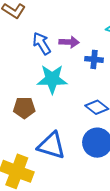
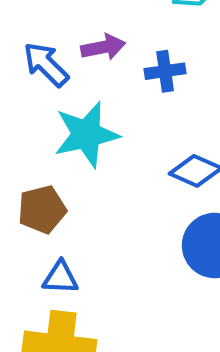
blue triangle: (51, 146) -> (60, 278), moved, size x0.6

